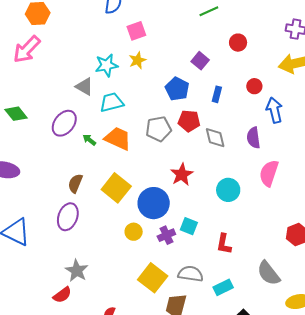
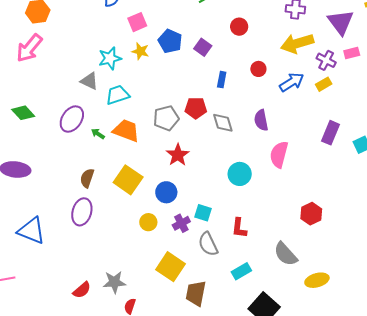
yellow star: (138, 60) -> (140, 51), turned -30
blue pentagon: (177, 89) -> (170, 41), moved
blue arrow: (274, 110) -> (292, 82), moved, turned 75
red star: (182, 175) -> (178, 155), moved
blue circle: (154, 203) -> (166, 192), size x0.7
gray star: (77, 271) -> (114, 282), moved, turned -30
gray semicircle: (191, 274) -> (208, 244), moved, turned -120

